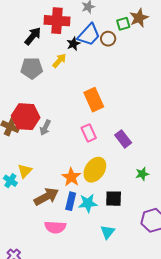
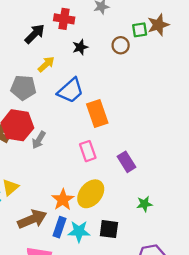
red cross: (57, 21) -> (64, 19), size x0.7
blue trapezoid: (89, 35) -> (71, 91), moved
yellow arrow: (59, 61) -> (46, 64), moved
gray pentagon: (32, 68) -> (23, 88), moved

